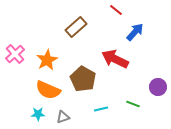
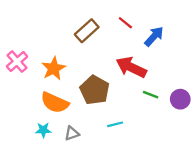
red line: (116, 10) -> (125, 23), moved
green line: (133, 104) -> (151, 95), moved

